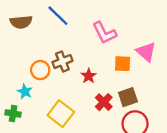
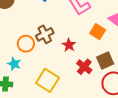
orange square: (123, 64) -> (98, 32), turned 35

